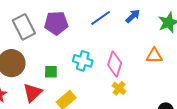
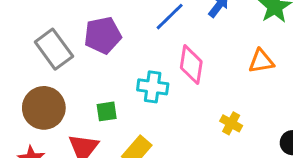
pink diamond: (115, 64) -> (191, 65), moved
yellow cross: (119, 88) -> (231, 123), moved

